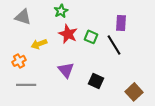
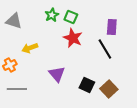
red star: (68, 34) -> (73, 38), moved
green square: (91, 37) -> (71, 17), moved
brown square: (134, 92) -> (109, 89), moved

